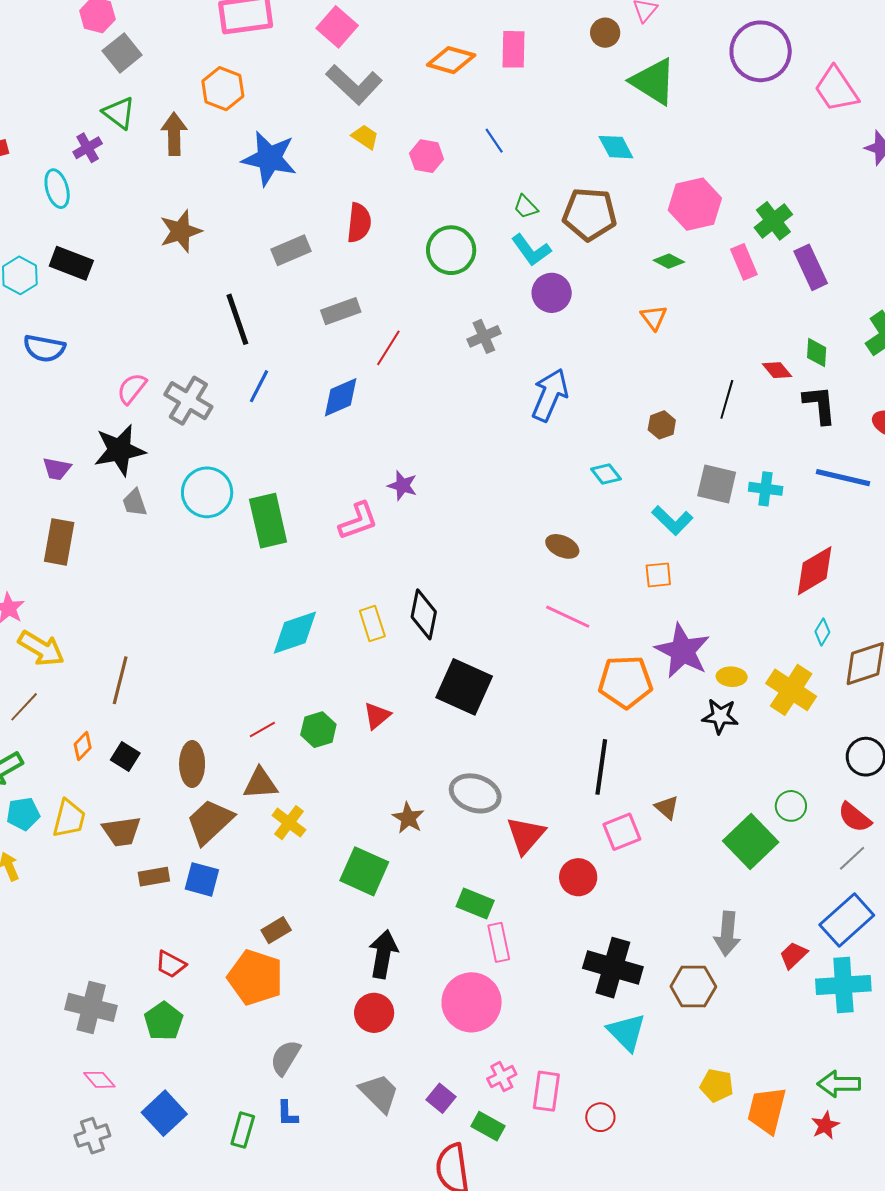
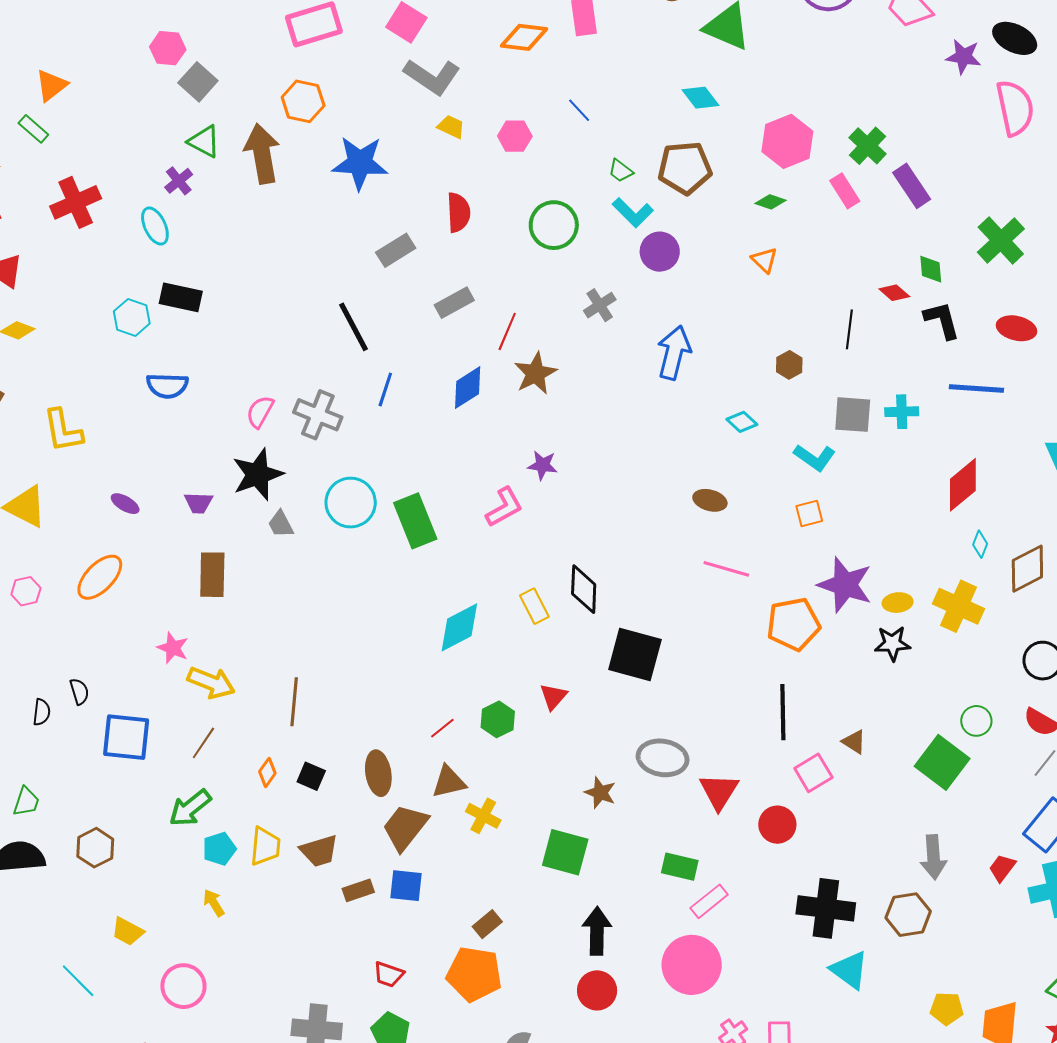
brown arrow: (174, 134) -> (262, 154), size x1.4
brown star: (181, 231) -> (535, 373), moved
pink rectangle: (499, 942) -> (709, 901), turned 72

